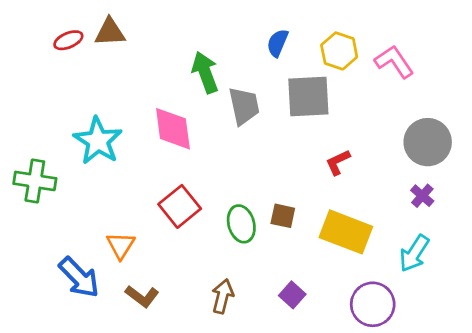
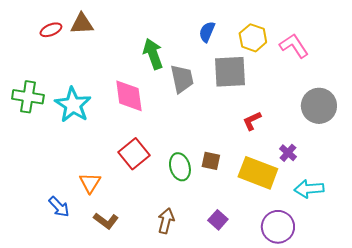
green cross: (35, 181) -> (28, 97), moved
purple cross: (422, 196) -> (288, 153), moved
cyan arrow: (414, 253) -> (309, 189), turned 52
blue arrow: (79, 278) -> (59, 207), size x0.7

